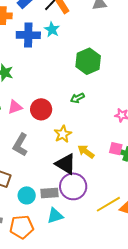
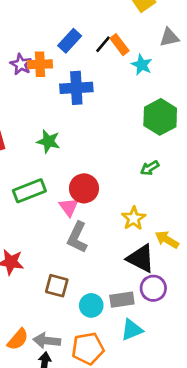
cyan star: (52, 30) -> (142, 65), moved
pink triangle: (15, 107) -> (69, 207), moved, turned -42
red circle: (41, 109) -> (84, 188), moved
purple circle: (73, 186) -> (153, 288), size x0.7

